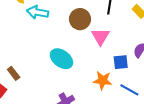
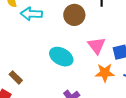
pink triangle: (100, 37) -> (97, 46), moved

